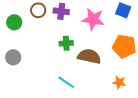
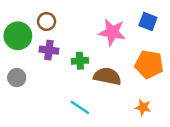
purple cross: (61, 11) -> (49, 50), moved
green circle: (14, 22) -> (18, 36), size x1.5

